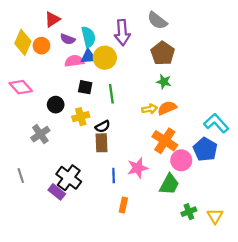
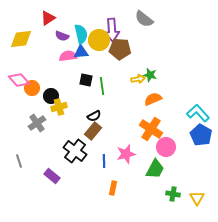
yellow diamond: (23, 42) -> (21, 39), turned 60
orange circle: (41, 46) -> (32, 88), moved
brown pentagon: (163, 53) -> (120, 49), moved, turned -30
yellow circle: (105, 58) -> (99, 40), moved
black square: (85, 87) -> (86, 80), moved
yellow arrow: (150, 109) -> (138, 79), moved
yellow cross: (81, 117) -> (59, 107), moved
brown rectangle: (102, 143) -> (93, 131), turned 42
blue pentagon: (205, 149) -> (201, 135), moved
black cross: (69, 178) -> (75, 151), moved
green cross: (189, 212) -> (173, 194), turned 32

